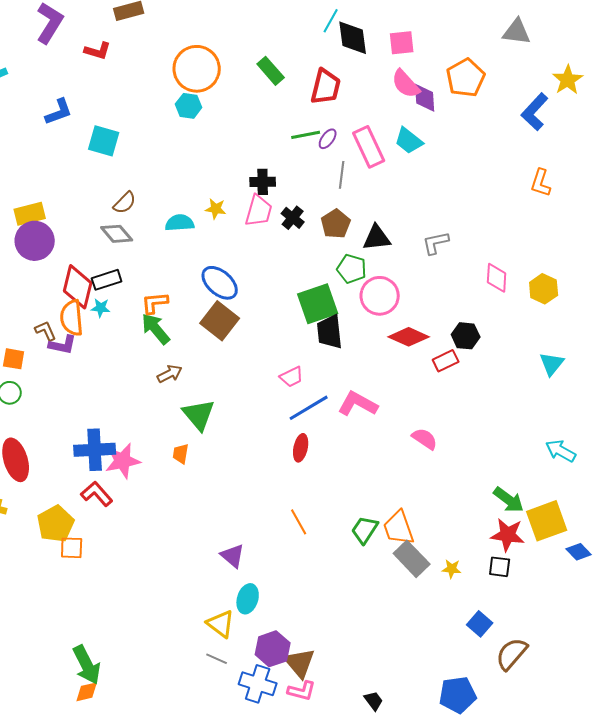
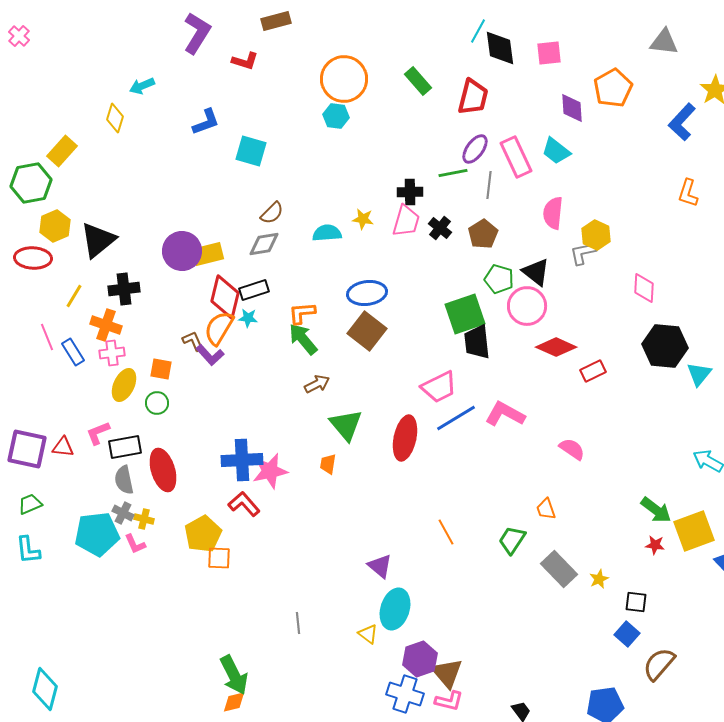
pink semicircle: (406, 84) -> (553, 213), moved, turned 48
green line: (306, 135) -> (453, 173), moved
purple ellipse: (328, 139) -> (475, 149), size x1.4
yellow rectangle: (30, 214) -> (208, 254), moved
gray diamond: (117, 234) -> (264, 244), turned -60
black triangle: (377, 238) -> (536, 272), moved, turned 44
blue ellipse: (220, 283) -> (367, 293), turned -48
yellow hexagon: (544, 289) -> (596, 235), moved
orange semicircle: (72, 318) -> (219, 328), turned 36
black hexagon: (466, 336) -> (665, 346), moved, size x1.6
purple L-shape: (63, 345) -> (210, 355), turned 36
pink trapezoid: (292, 377) -> (439, 387), size x1.5
red ellipse: (301, 448) -> (405, 438), moved, size x1.6
orange trapezoid: (399, 528) -> (546, 509), moved, size x0.6
red star: (508, 535) -> (655, 545), size x0.6
black square: (500, 567) -> (636, 602), moved
yellow star: (452, 569) -> (599, 579), turned -30
cyan ellipse: (248, 599) -> (395, 609), size x1.4
yellow triangle: (221, 624) -> (368, 634), size x0.7
gray line: (217, 659) -> (298, 623), moved, turned 60

